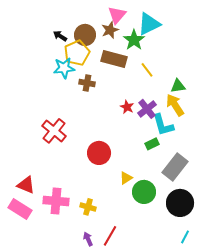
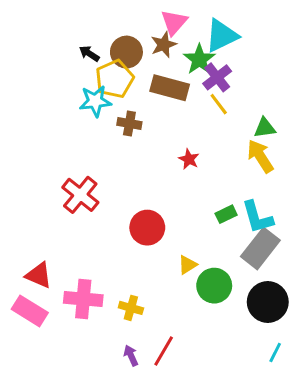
purple cross: (147, 109) -> (217, 77), moved
cyan L-shape: (163, 125) -> (257, 217), moved

